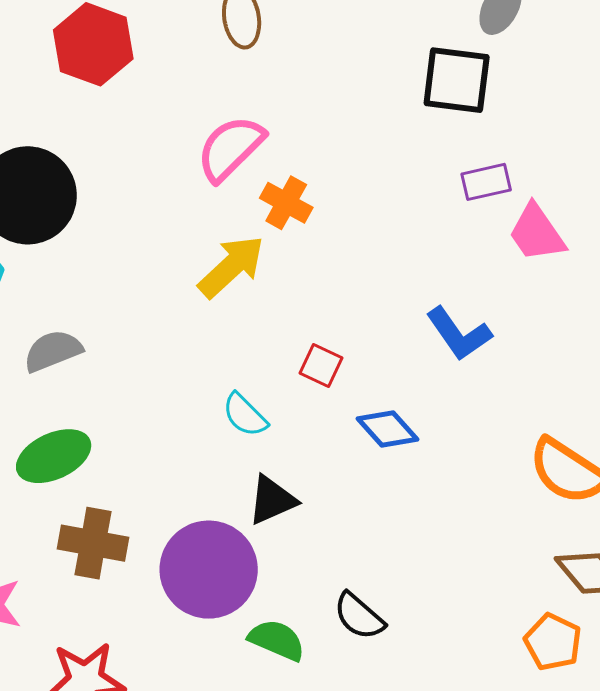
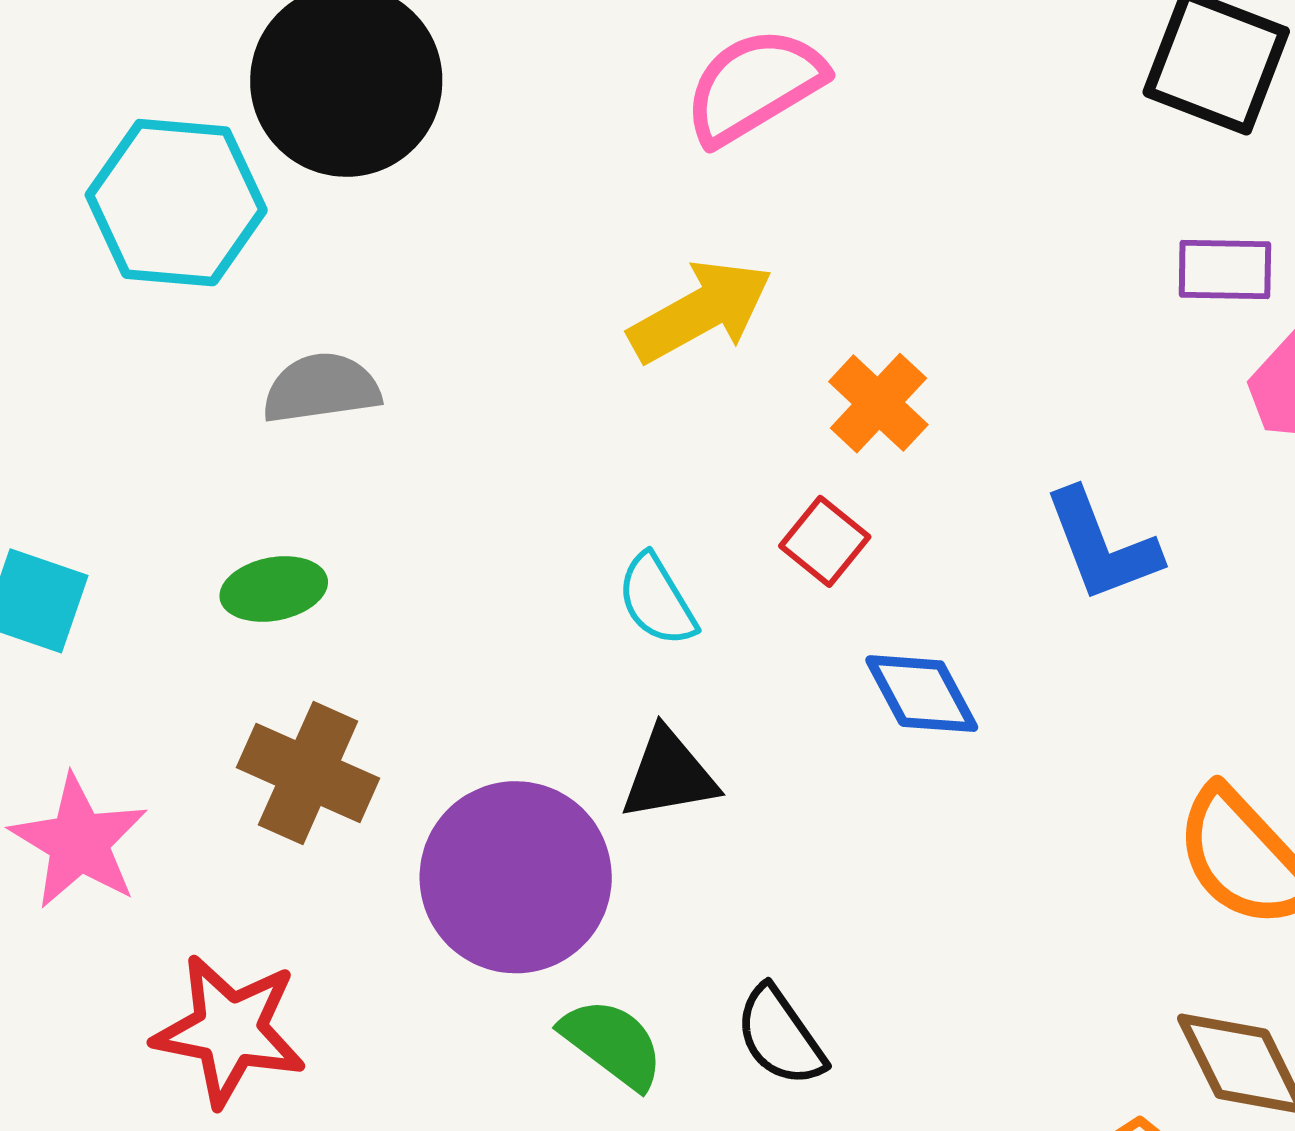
orange cross: (286, 203) -> (878, 403), moved
green ellipse: (54, 456) -> (274, 589), size x0.7

